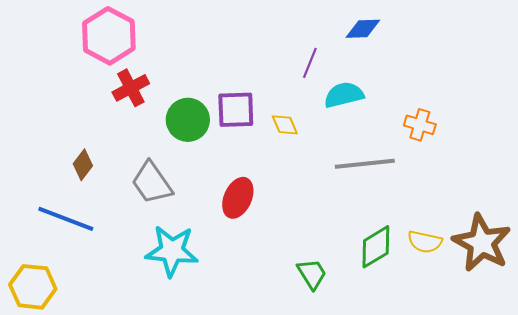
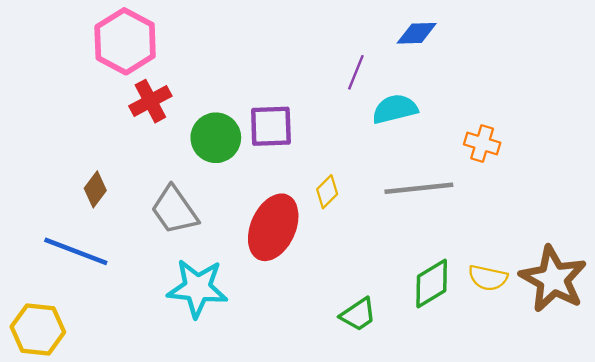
yellow diamond: (285, 125) -> (327, 192), moved, turned 68
red ellipse: (238, 198) -> (273, 227), size x1.4
green trapezoid: (312, 274) -> (358, 315), turned 88

